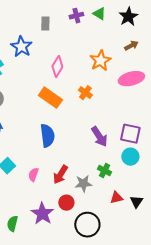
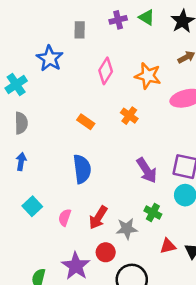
orange star: (100, 61) -> (148, 76), turned -30
pink diamond: (57, 67) -> (106, 71), moved
orange rectangle: (50, 98) -> (86, 122), size x0.6

